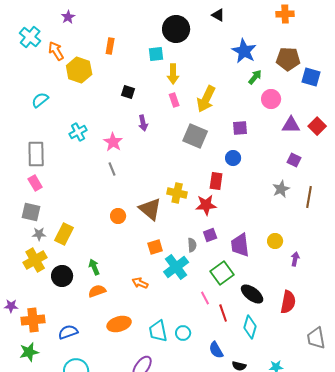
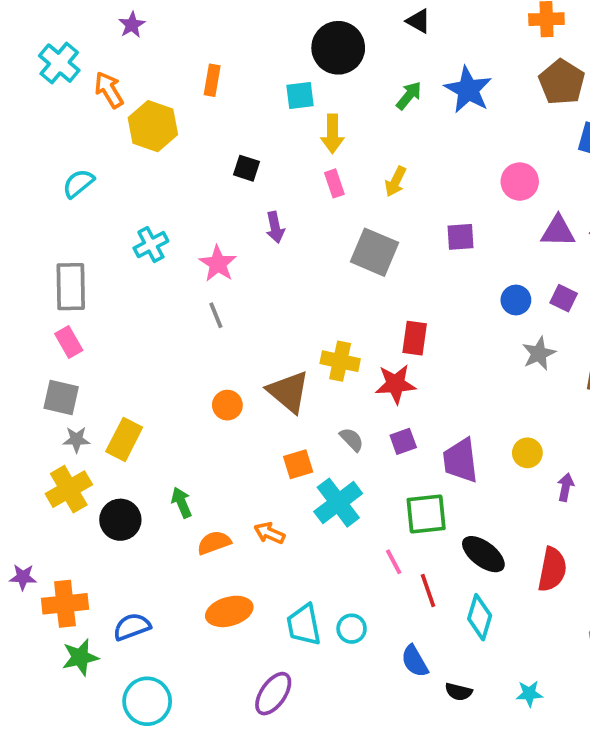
brown pentagon: (288, 59) -> (562, 82), moved, turned 30
green arrow: (255, 77) -> (409, 96), moved
yellow arrow: (206, 99) -> (396, 182), size x0.6
blue circle: (233, 158) -> (516, 300), moved
gray semicircle: (192, 245) -> (352, 439), moved, turned -40
green square: (222, 273) -> (426, 514), turned 30
orange semicircle: (97, 291) -> (214, 543), moved
green star: (29, 352) -> (80, 657), moved

